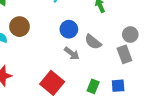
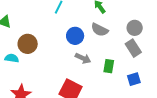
gray semicircle: (93, 42) -> (100, 30), moved
green rectangle: (93, 86) -> (109, 66), moved

